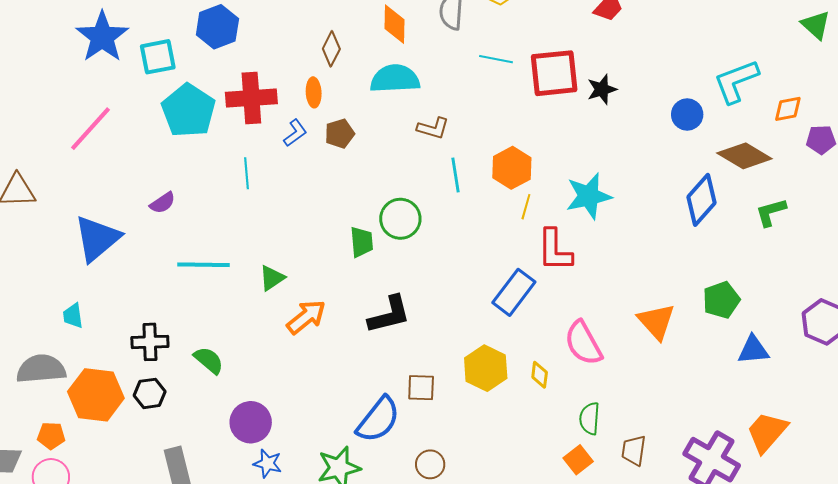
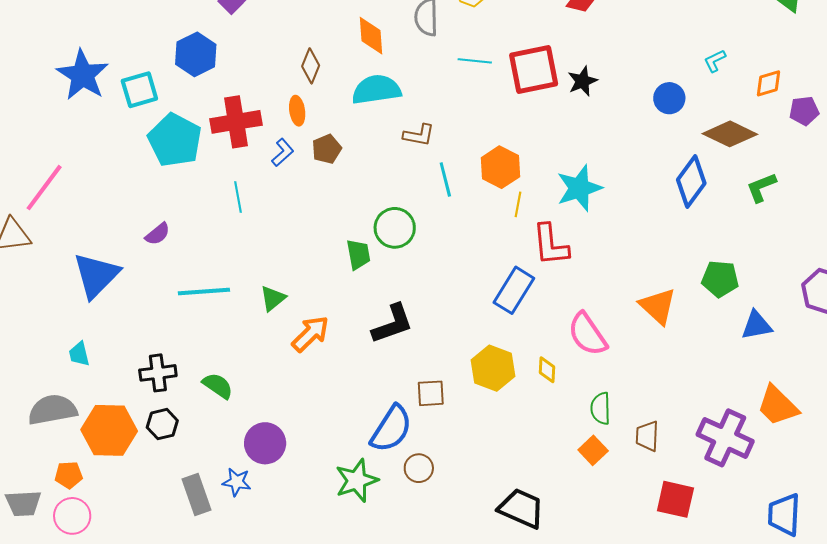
cyan L-shape: (736, 81) -> (715, 61), size x0.5
pink line: (91, 129) -> (44, 188), moved
green pentagon: (721, 300) -> (720, 279), turned 30
orange trapezoid: (767, 432) -> (778, 406), turned -81
blue star: (268, 463) -> (237, 482), moved
brown circle: (430, 464) -> (419, 468), moved

